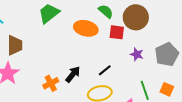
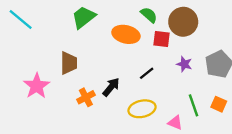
brown trapezoid: (15, 45) -> (69, 63), moved
black line: (105, 70) -> (147, 73), moved

